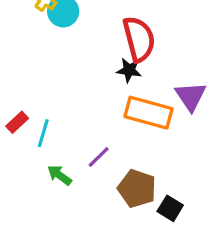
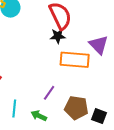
cyan line: (43, 133) -> (14, 109), moved
green arrow: (60, 175) -> (39, 116), moved

